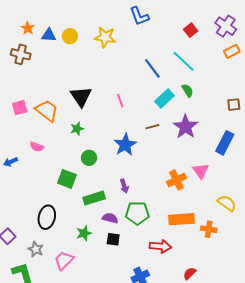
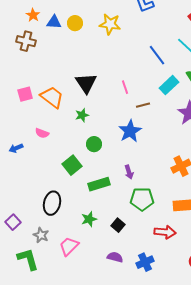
brown line: (152, 127) -> (143, 105), moved
green square: (67, 179) -> (72, 165), turned 30
purple semicircle: (110, 218) -> (115, 257), moved
black square: (113, 239) -> (118, 225), turned 32

